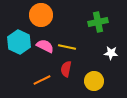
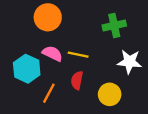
cyan hexagon: (19, 42) -> (27, 69), moved
white star: (111, 53) -> (129, 62), size x1.5
orange line: (42, 80) -> (49, 93), turned -36

